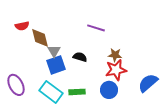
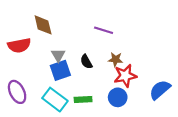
red semicircle: (22, 26) -> (19, 45), moved, size x1.5
brown diamond: (40, 38) -> (43, 25), moved
brown star: (115, 55) -> (116, 59), moved
black semicircle: (80, 57) -> (86, 62), turned -136

